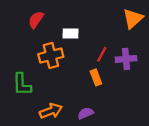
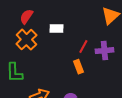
orange cross: (51, 55) -> (26, 40), moved, turned -30

